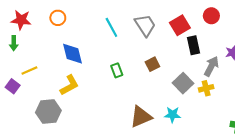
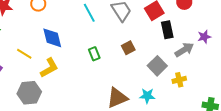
gray arrow: (211, 66) -> (184, 50), turned 30
yellow line: (29, 70) -> (24, 54), moved, turned 56
yellow cross: (206, 88) -> (179, 80), moved

